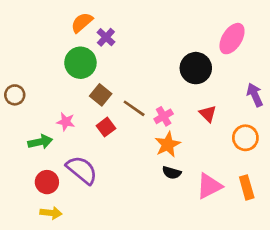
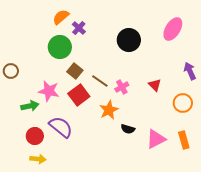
black circle: (196, 68) -> (129, 40), moved
pink star: (66, 122) -> (49, 91), size x1.5
red square: (106, 127) -> (79, 95), size x1.5
orange star: (168, 145) -> (109, 110), moved

